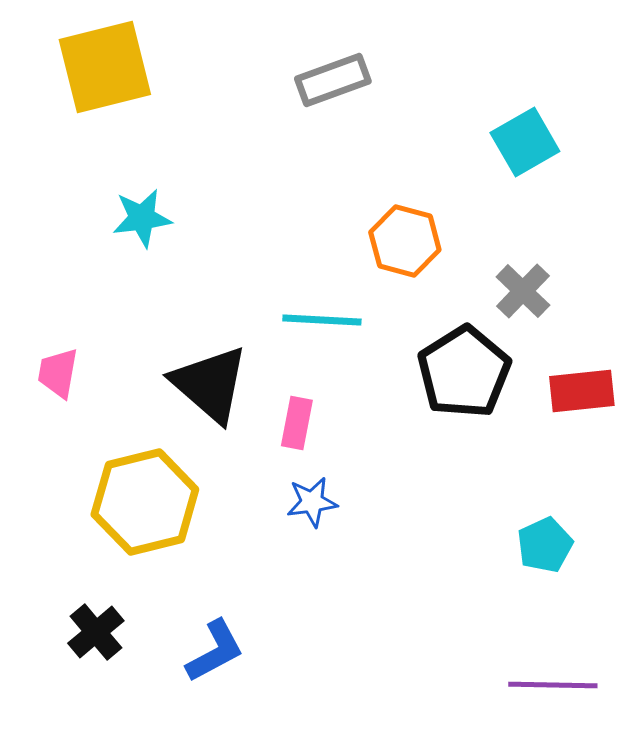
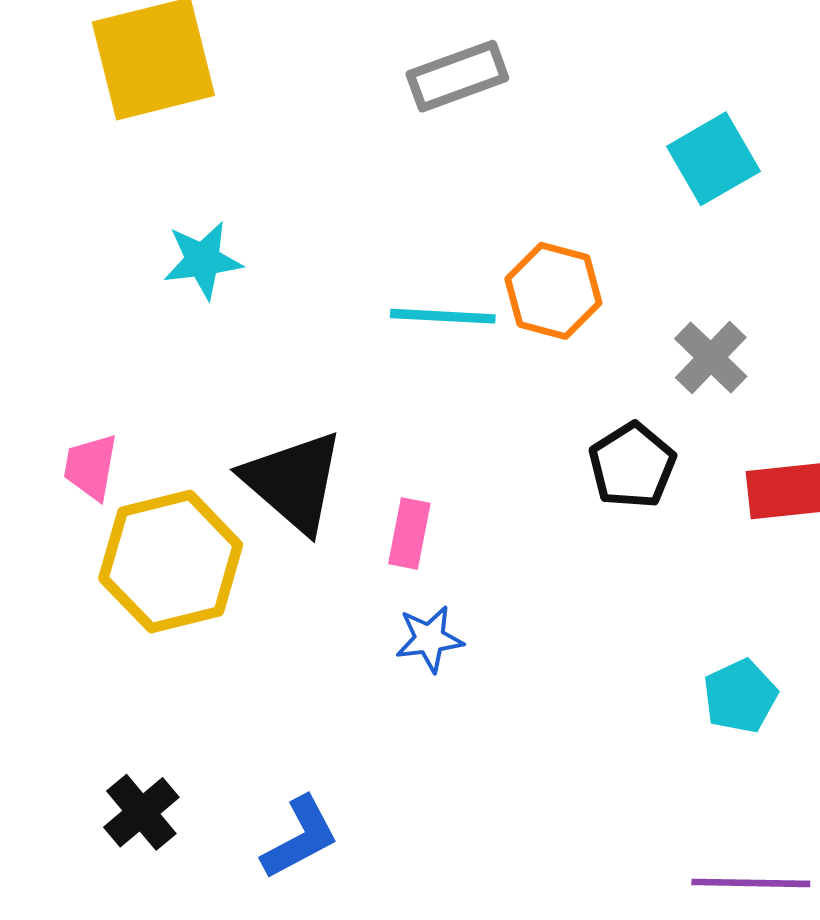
cyan line: (322, 320) -> (443, 316), moved
black pentagon: (464, 372) -> (632, 466), size x0.7
yellow hexagon: (145, 502) -> (171, 562), moved

